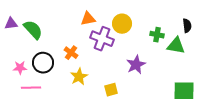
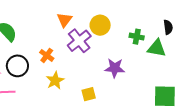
orange triangle: (88, 19) -> (65, 20), turned -42
purple cross: (102, 39) -> (79, 41), turned 30
purple star: (136, 65) -> (115, 68), turned 30

